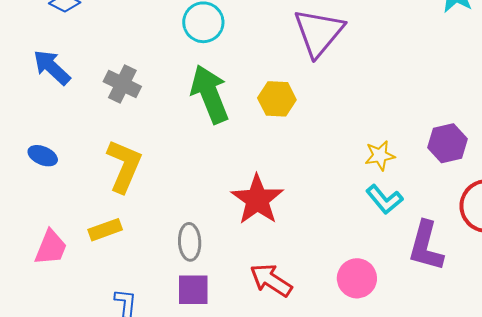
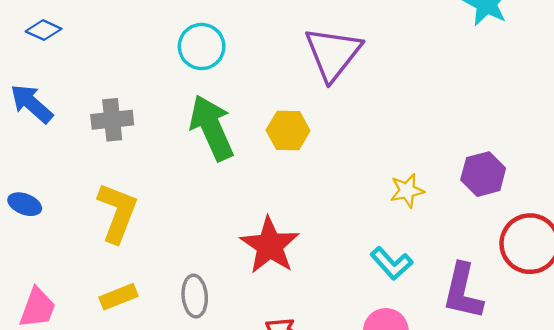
gray cross: (122, 84) -> (112, 120), turned -30
cyan L-shape: (384, 199) -> (392, 263), moved
yellow rectangle: (105, 230) -> (119, 297), moved

